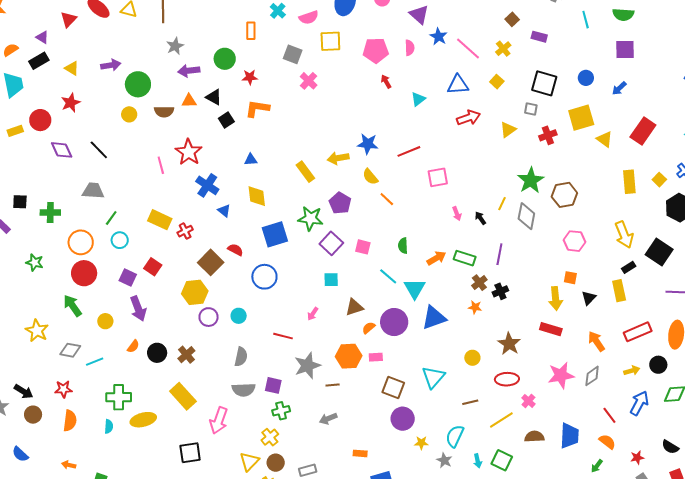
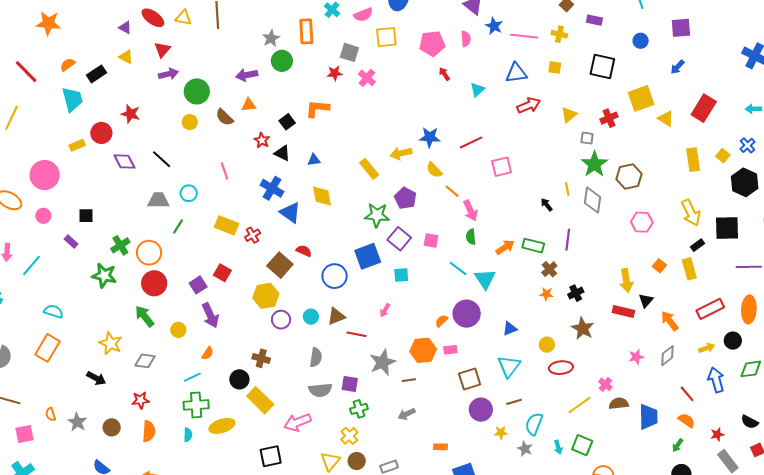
red triangle: (69, 19) -> (162, 50), moved
orange rectangle: (251, 31) -> (306, 31), size x1.4
purple triangle: (42, 37) -> (125, 28), moved
gray star: (175, 46) -> (271, 38), moved
pink line: (468, 48) -> (524, 36), turned -32
yellow cross: (503, 49) -> (559, 34), turned -35
yellow triangle: (72, 68) -> (126, 57), moved
red star: (250, 77) -> (335, 73), moved
blue circle: (586, 78) -> (641, 41), moved
yellow square: (497, 82) -> (555, 67), turned -32
black triangle: (214, 97) -> (282, 153), moved
red star: (71, 103) -> (131, 114), turned -30
gray square: (531, 109) -> (587, 138), moved
brown semicircle: (164, 112) -> (224, 117), turned 48
red star: (189, 152) -> (262, 140), moved, size x0.6
yellow line: (502, 204) -> (567, 189), turned -32
blue triangle: (224, 211) -> (290, 213), size x1.6
green cross: (50, 213) -> (120, 245), moved, turned -30
pink arrow: (457, 214) -> (470, 210), moved, size x1.5
blue square: (275, 234) -> (368, 256), moved
cyan circle: (120, 240) -> (189, 193), moved
black square: (659, 252) -> (727, 228), turned -32
green star: (35, 262) -> (104, 275), size x1.4
purple square: (128, 278) -> (198, 285), turned 36
orange square: (570, 278) -> (659, 266), moved, turned 32
black cross: (500, 291) -> (576, 293), moved
black triangle: (589, 298) -> (646, 300), moved
brown triangle: (354, 307) -> (336, 316), moved
blue triangle: (434, 318) -> (510, 329), moved, size x0.6
black circle: (157, 353) -> (239, 379), moved
brown cross: (186, 355) -> (261, 358), turned -30
cyan line: (95, 362) -> (192, 377), moved
pink star: (561, 375) -> (636, 357), size x0.6
red ellipse: (507, 379) -> (561, 368), moved
brown square: (393, 387) -> (470, 379), turned -35
black arrow: (23, 391) -> (96, 378), moved
brown line: (470, 402) -> (514, 402), moved
blue arrow: (639, 403) -> (716, 380), turned -40
pink arrow: (219, 421) -> (297, 422), turned 52
brown semicircle: (534, 437) -> (619, 403), moved

